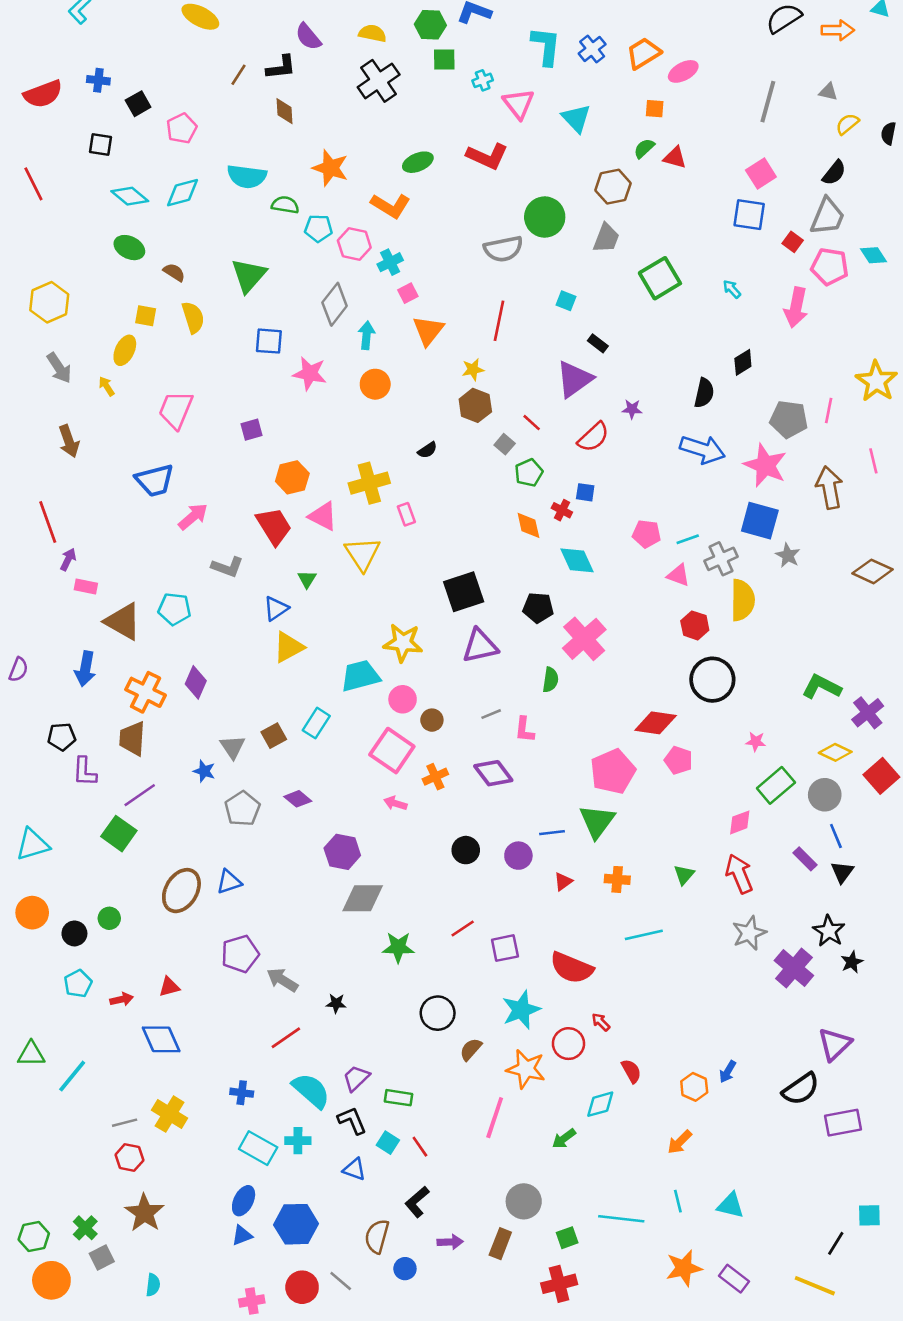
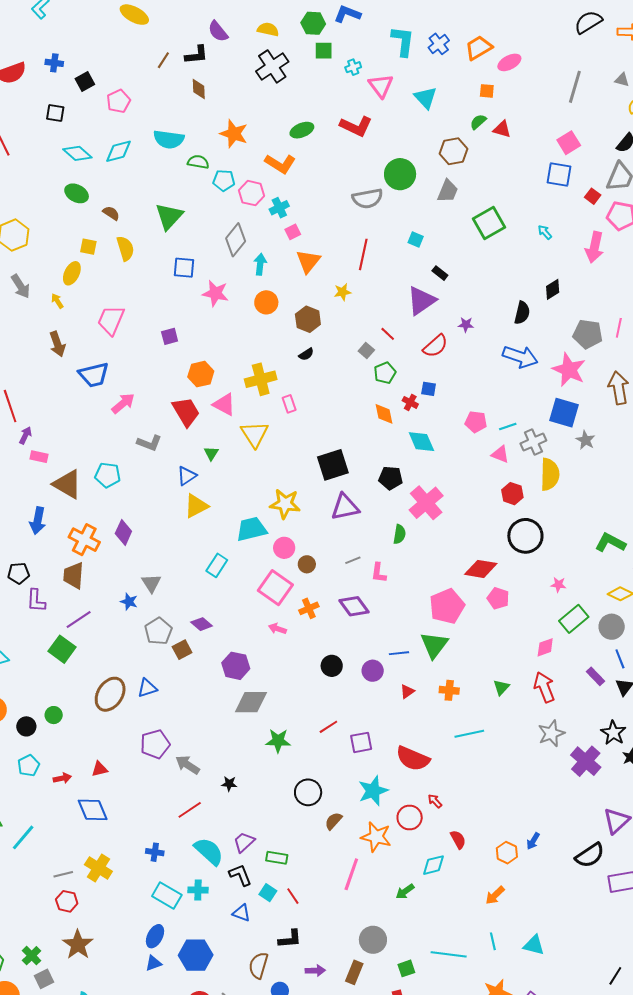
brown hexagon: (475, 405) -> (308, 319), moved
brown arrow: (69, 441) -> (57, 344), moved
brown square: (274, 736) -> (182, 650), moved
black L-shape: (417, 1202) -> (290, 939), turned -145

